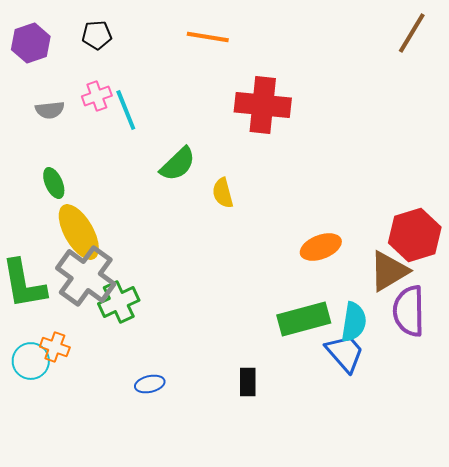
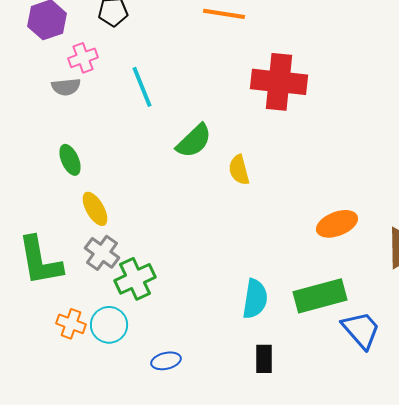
pink cross: (97, 96) -> (83, 58), moved
yellow ellipse: (79, 232) -> (95, 209), size x0.6
gray cross: (86, 276) -> (102, 253), size x0.6
cyan semicircle: (354, 322) -> (255, 299), moved
cyan circle: (31, 361) -> (109, 325), moved

